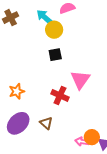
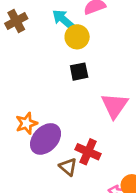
red cross: (60, 95) -> (88, 152), moved
purple ellipse: (18, 123) -> (46, 139), moved

